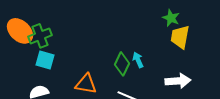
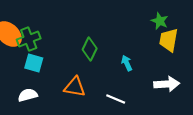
green diamond: (122, 64) -> (90, 49), moved

